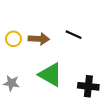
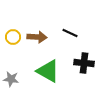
black cross: (88, 86) -> (84, 63), moved

